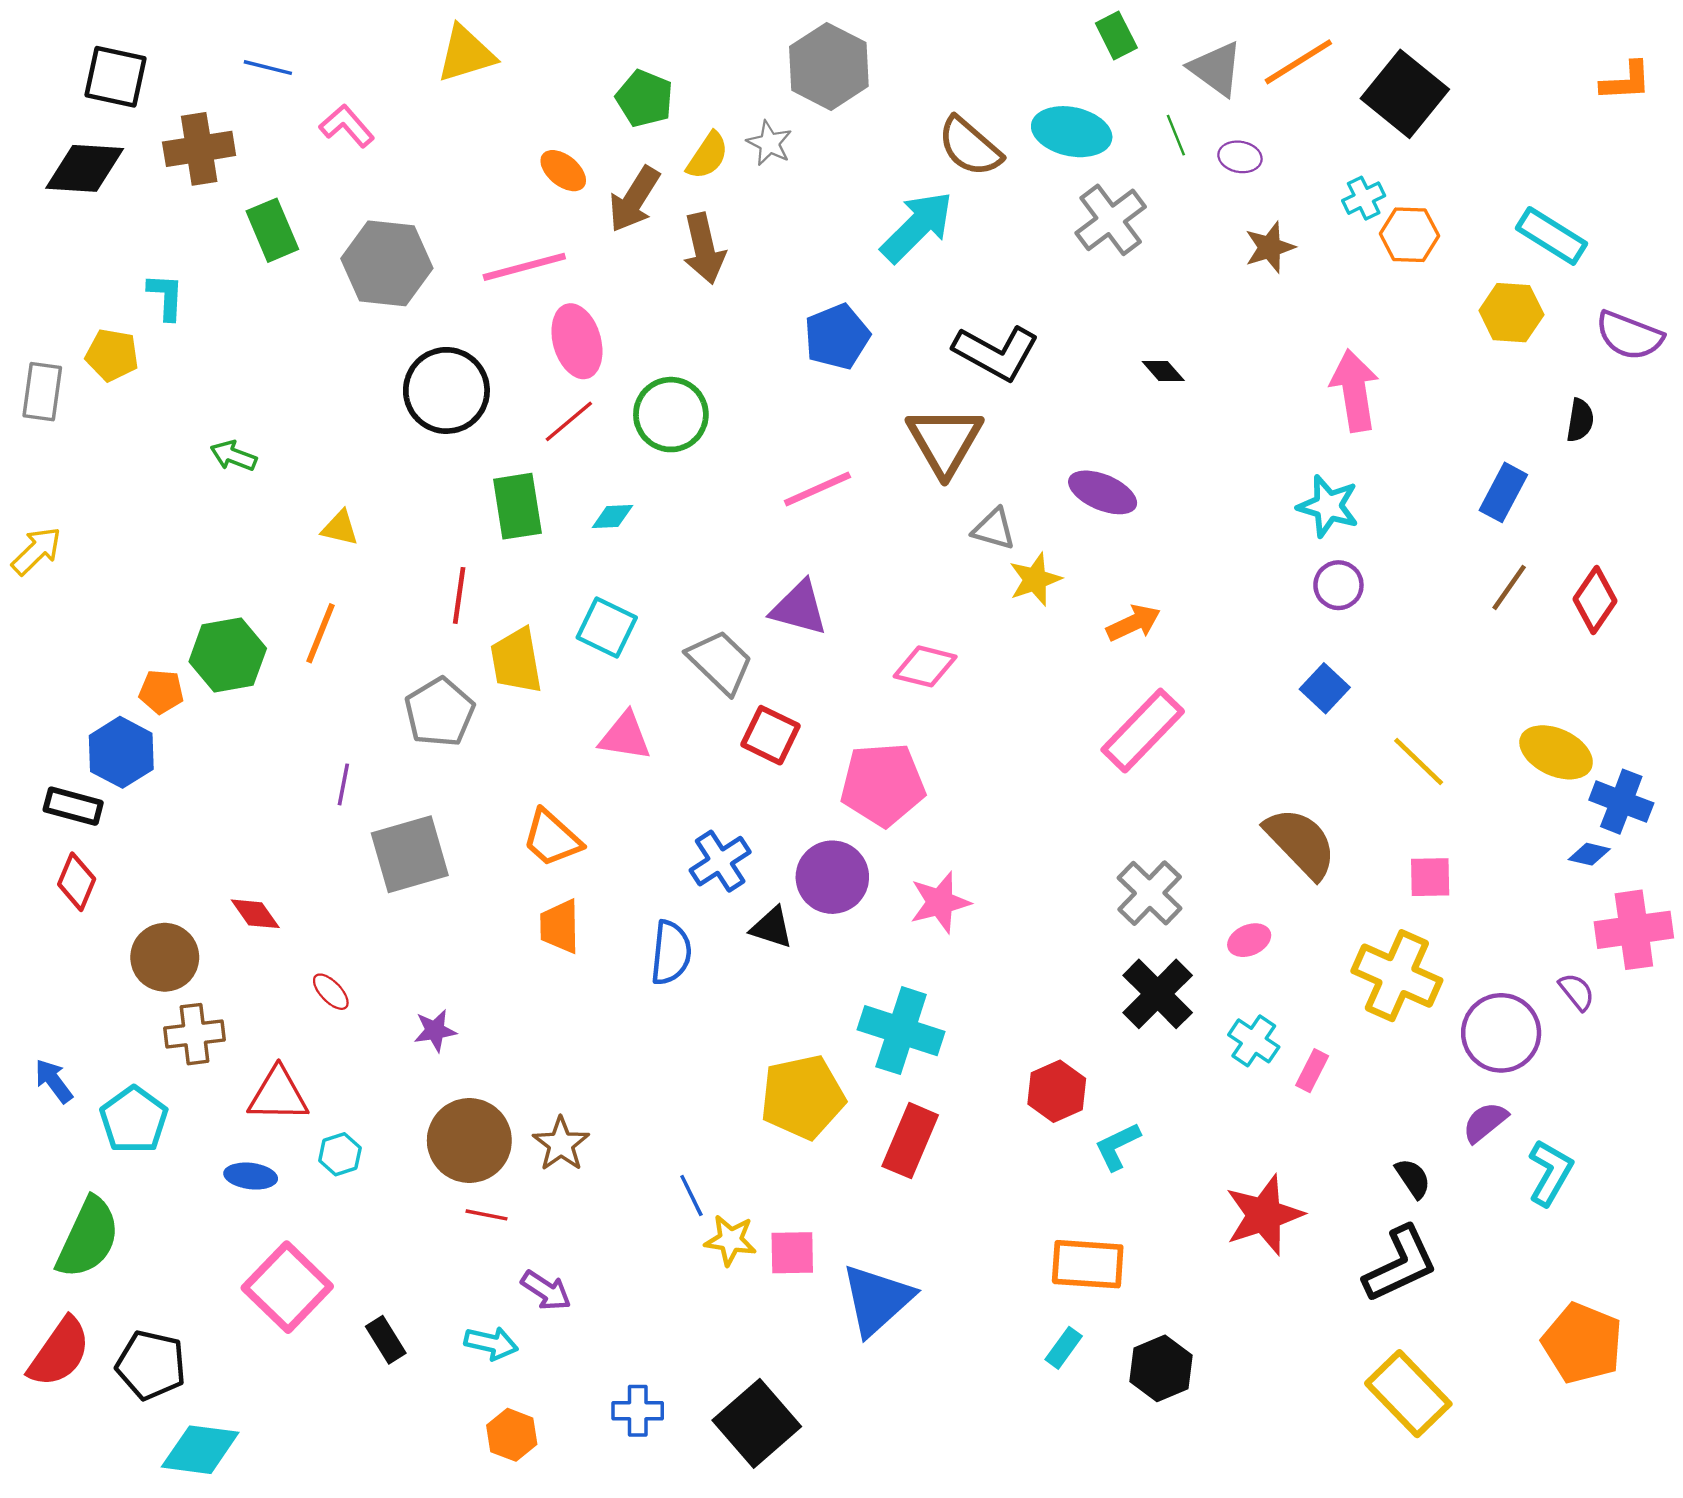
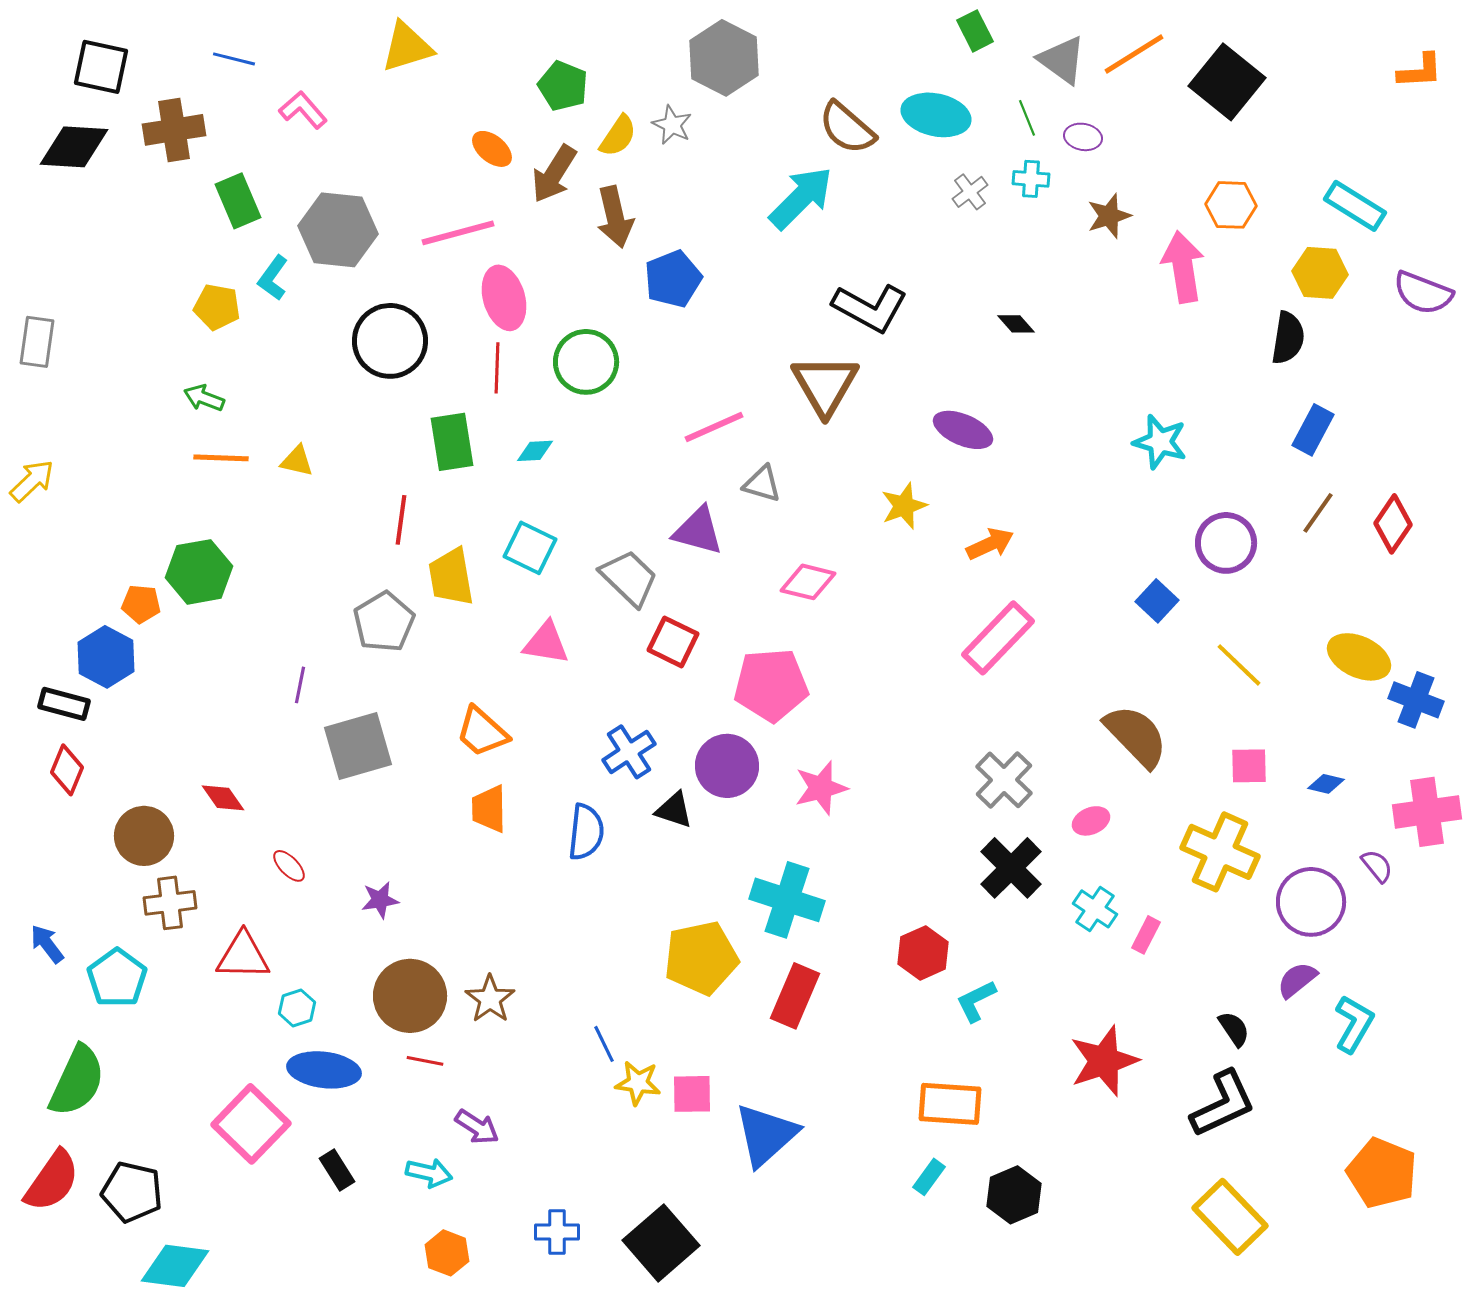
cyan cross: (1364, 198) -> (1031, 179), moved, turned 30
gray cross: (1111, 220) -> (970, 192), size x0.6
cyan L-shape: (166, 297) -> (273, 278), moved, turned -147
blue pentagon: (837, 337) -> (673, 279), moved
yellow pentagon: (112, 355) -> (217, 307), moved
pink arrow: (1355, 390) -> (1183, 267), moved
black semicircle: (1580, 420) -> (1288, 338), moved, size x1.4
red line: (569, 421) -> (497, 368), turned -48
gray triangle: (994, 529) -> (762, 484), moved
purple circle: (1338, 585) -> (1226, 543), moved, size x1.4
orange line: (320, 633) -> (221, 458), moved, turned 70
blue diamond: (1589, 854) -> (1326, 784), moved
blue ellipse: (251, 1176) -> (324, 1070), moved, size x1.6

